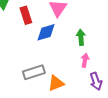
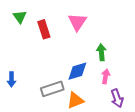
blue diamond: (46, 32) -> (77, 71), moved

